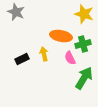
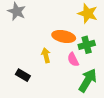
black rectangle: (22, 59) -> (23, 75), moved, turned 56

